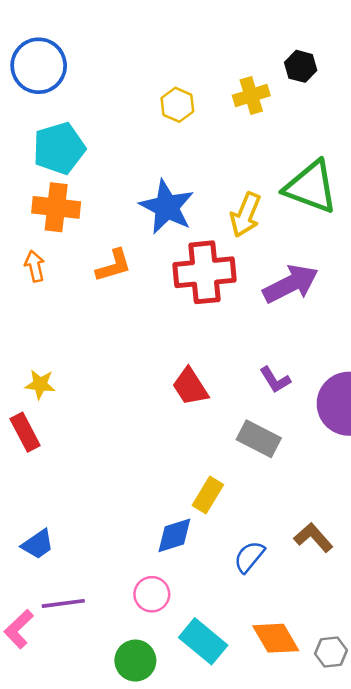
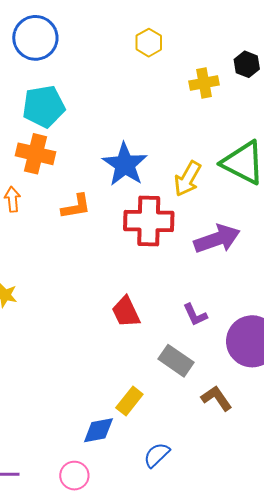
yellow hexagon: (177, 105) -> (149, 43), moved
brown L-shape: (313, 538) -> (217, 398), moved

